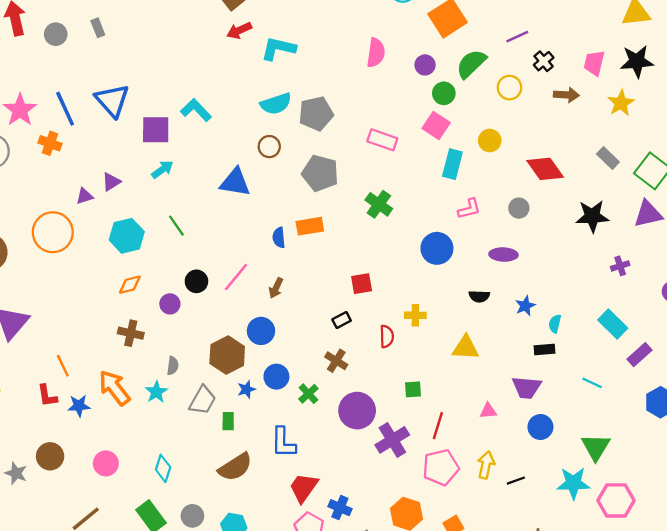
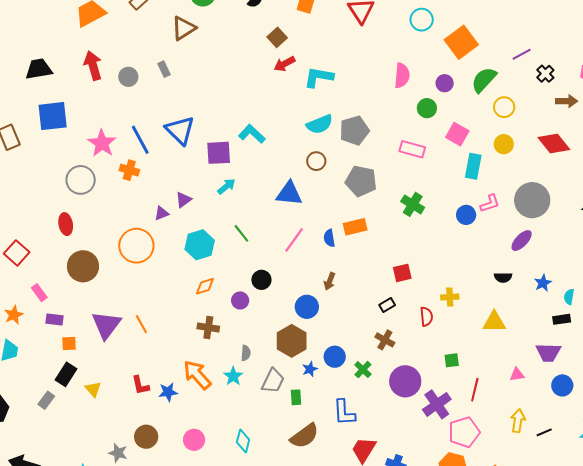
yellow circle: (510, 88) -> (504, 107), moved
green circle: (444, 93) -> (427, 108), moved
red diamond: (545, 169) -> (554, 143), moved
gray circle: (519, 208) -> (532, 200), size x2.0
blue circle: (437, 248) -> (466, 215), moved, size x0.7
purple ellipse: (503, 255) -> (522, 241), turned -45
pink line: (236, 277) -> (294, 240), moved
blue circle: (261, 331) -> (307, 307), moved
orange line: (63, 366) -> (141, 324), moved
pink pentagon: (441, 467) -> (464, 432), moved

